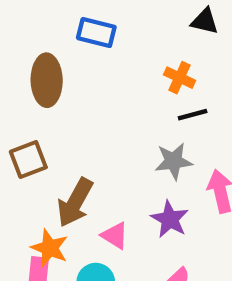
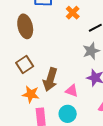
orange cross: (180, 78) -> (73, 13), moved, turned 32
orange star: (50, 248) -> (31, 94), moved

